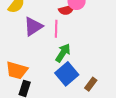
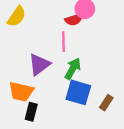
purple triangle: (33, 27) -> (39, 64), moved
blue square: (67, 74) -> (78, 92), turned -30

